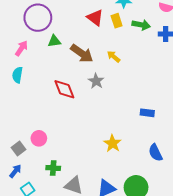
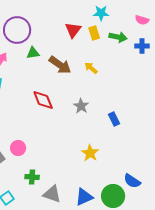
red triangle: (95, 18) -> (73, 30), turned 30
gray star: (96, 81) -> (81, 106), moved
blue rectangle: (147, 113) -> (114, 119), moved, turned 56
blue semicircle: (155, 153) -> (132, 181), moved, turned -30

